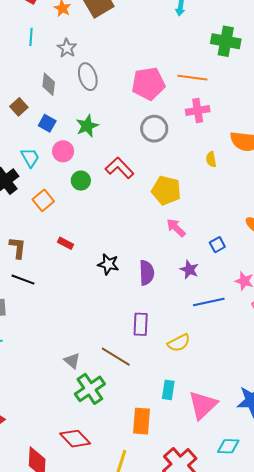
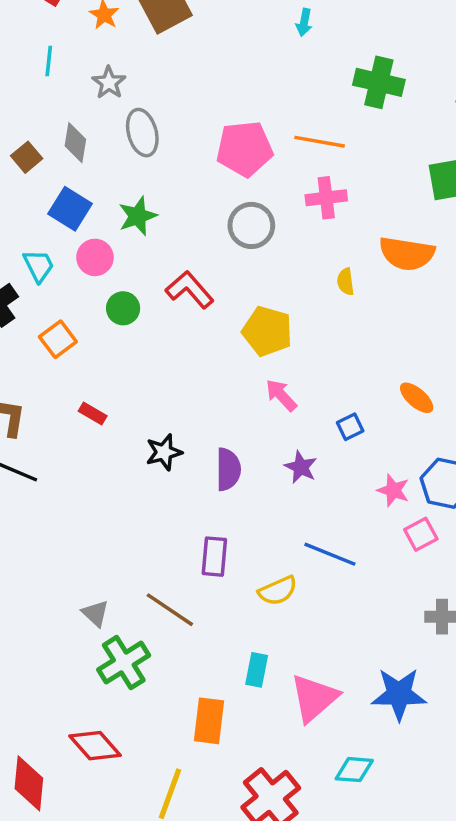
brown square: (19, 107) -> (27, 157), moved
blue square: (47, 123) -> (70, 209), size x1.4
black star: (108, 264) -> (164, 452), turned -30
blue line: (209, 302) -> (330, 554), moved, turned 32

